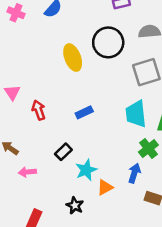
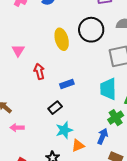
pink triangle: (12, 93) -> (18, 50), moved
red arrow: (39, 110) -> (39, 71), moved
black rectangle: (63, 152) -> (55, 108), moved

